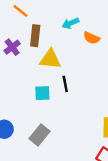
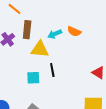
cyan arrow: (70, 23) -> (55, 34), moved

